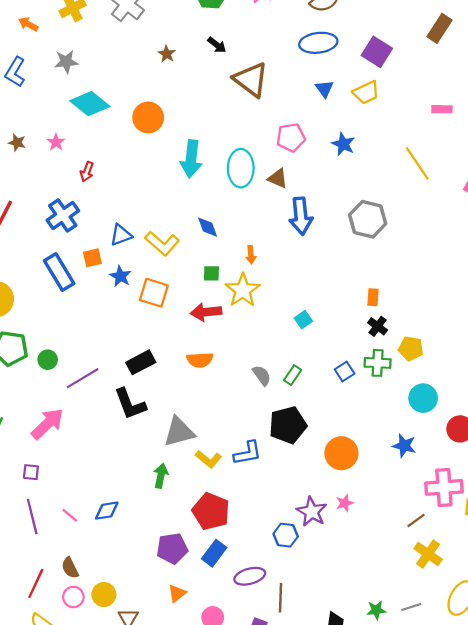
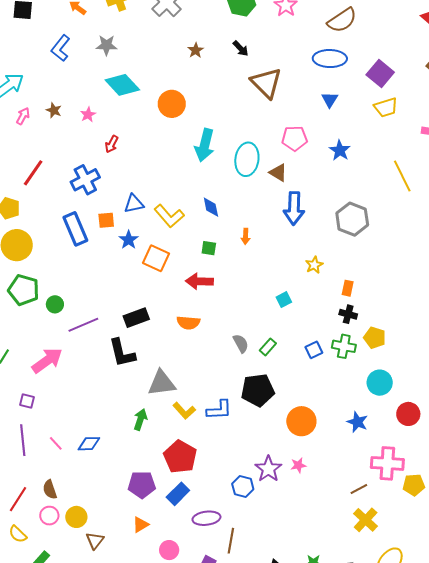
yellow trapezoid: (366, 92) -> (386, 107), moved
yellow star: (243, 290) -> (314, 265), moved, size x0.6
black cross: (378, 326) -> (348, 314), turned -30

